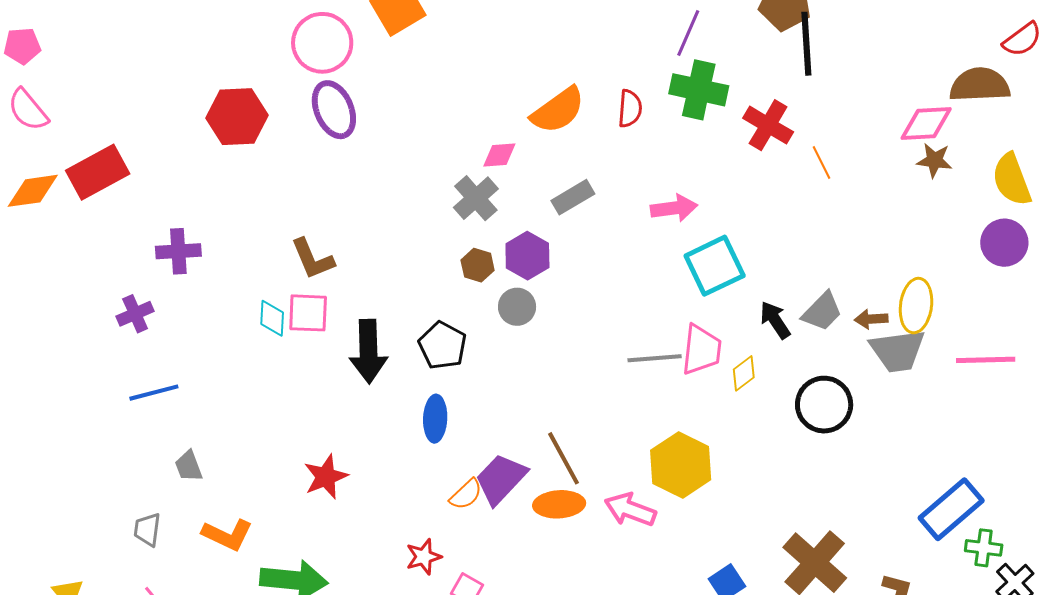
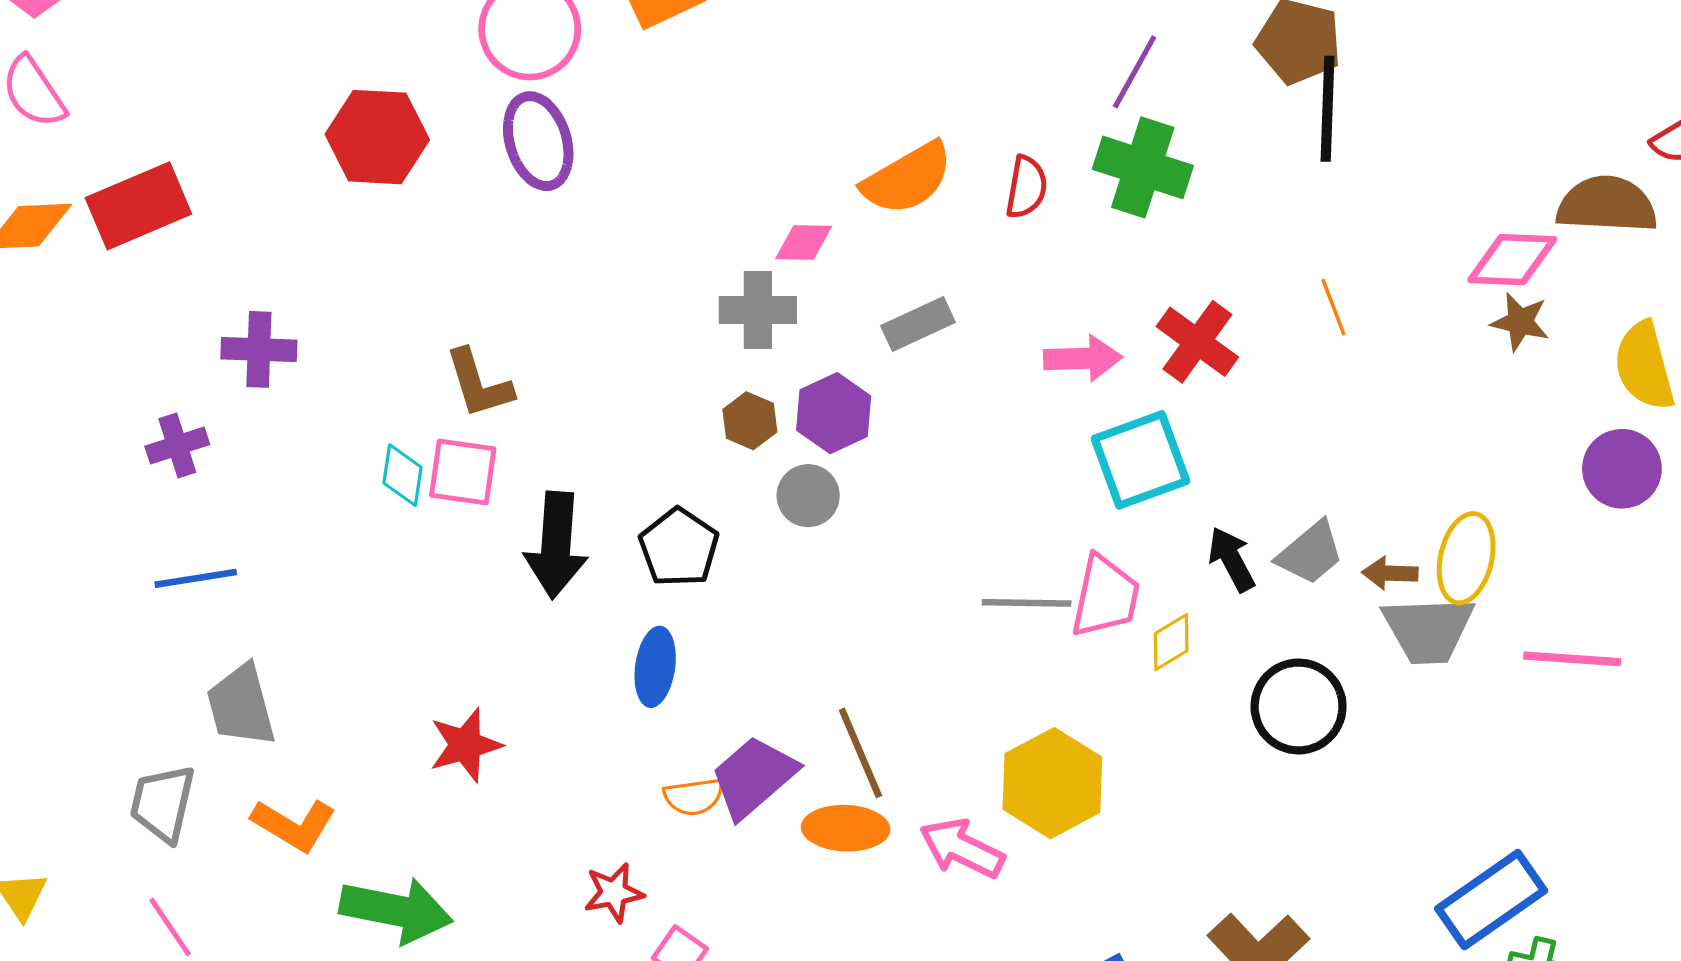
red cross: (768, 125) -> (1197, 342), moved
gray cross: (476, 198) -> (758, 310), turned 36
gray trapezoid: (189, 466) -> (241, 705), size x1.6
orange semicircle: (466, 494) -> (694, 797), turned 30
gray trapezoid: (147, 530) -> (163, 803), size x1.4

